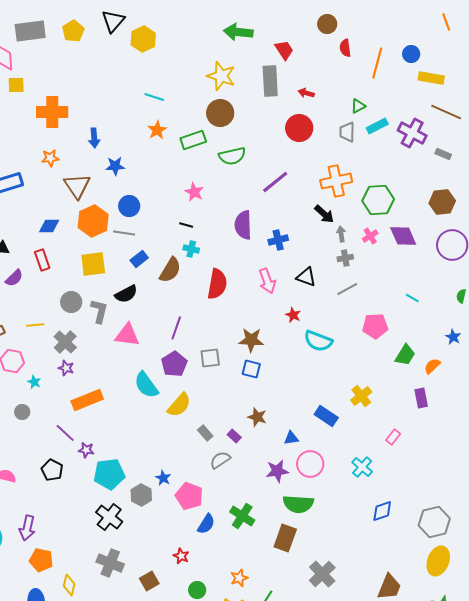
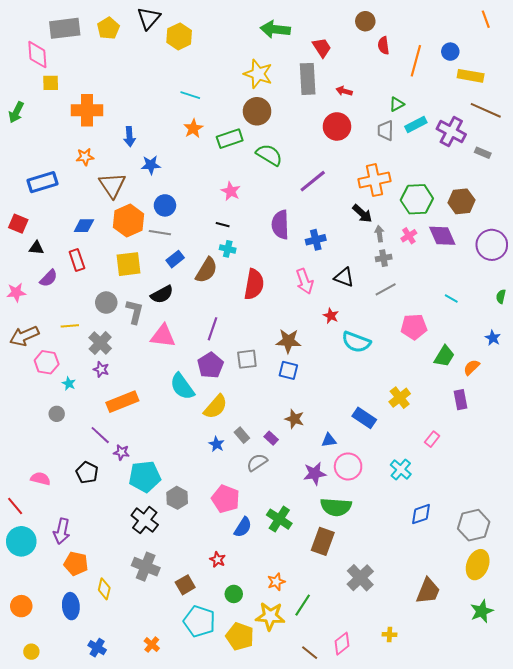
green semicircle: (232, 156) -> (269, 155), turned -136
brown hexagon: (442, 202) -> (461, 201), moved
blue star: (163, 478) -> (217, 444), moved

